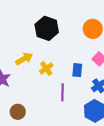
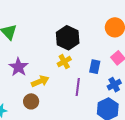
black hexagon: (47, 28) -> (68, 38), moved
yellow arrow: (24, 59) -> (40, 81), moved

